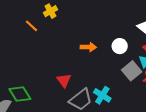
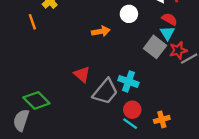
orange line: (32, 26) -> (32, 22), turned 40
white circle: (120, 46) -> (129, 14), moved

